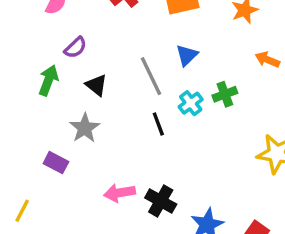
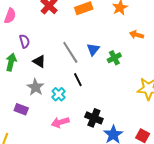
purple semicircle: (75, 48) -> (24, 41), turned -56
blue triangle: (187, 55) -> (93, 49), moved
cyan cross: (191, 103) -> (59, 94), moved
black cross: (161, 201) -> (94, 118), moved

